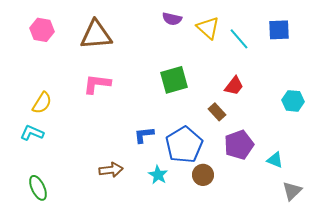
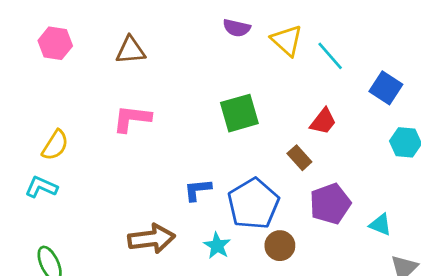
blue square: (279, 30) -> (386, 88), moved, turned 35
brown triangle: (96, 35) -> (131, 50), size x0.7
brown arrow: (111, 170) -> (151, 239), size x1.4

